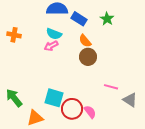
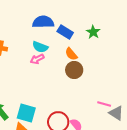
pink line: (111, 87) -> (104, 104), moved
cyan square: (54, 98) -> (26, 113), moved

